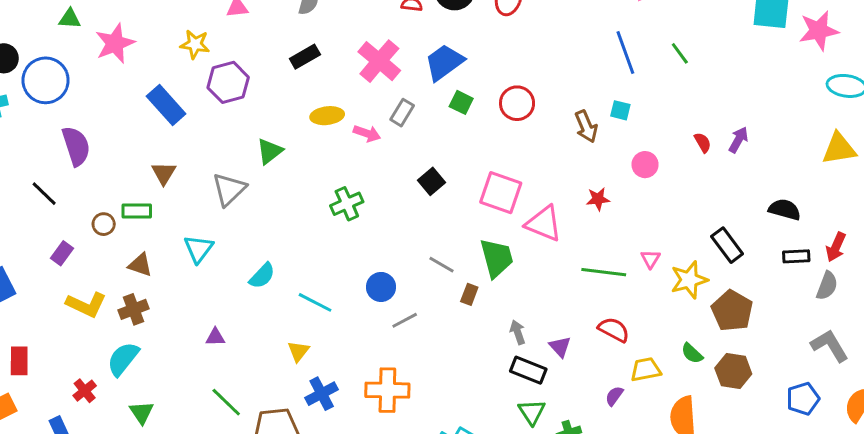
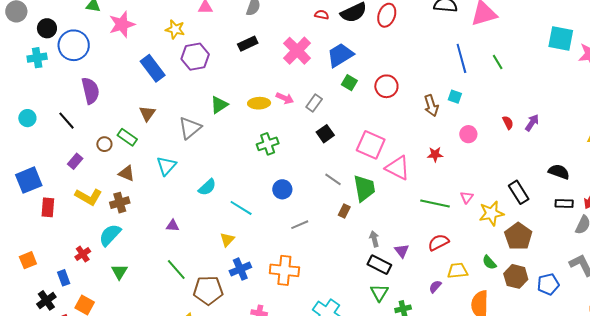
gray rectangle: (402, 113) -> (314, 103), moved
yellow ellipse: (327, 116) -> (259, 103), moved
green rectangle: (137, 211) -> (127, 137), turned 30
gray line: (442, 265) -> (333, 179), moved
blue circle: (381, 287) -> (282, 189), moved
red semicircle: (614, 330) -> (438, 242), turned -60
red rectangle: (19, 361) -> (48, 207), moved
blue pentagon: (803, 399) -> (548, 284), moved

